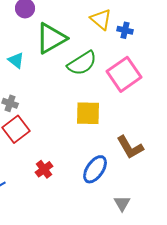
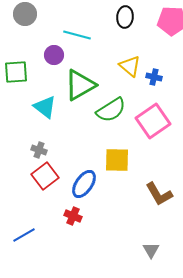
cyan triangle: (16, 60) -> (45, 107), size x1.4
red cross: (44, 169) -> (73, 216), turned -30
blue ellipse: (95, 169) -> (84, 184), moved

